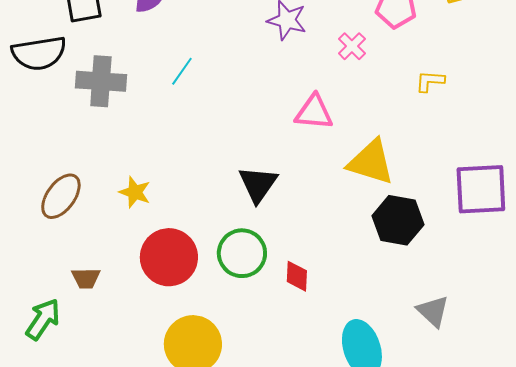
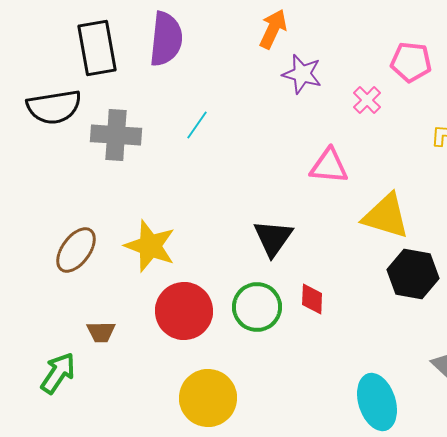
yellow star: (135, 192) -> (150, 246), size x1.6
red diamond: (297, 276) -> (312, 299), moved

